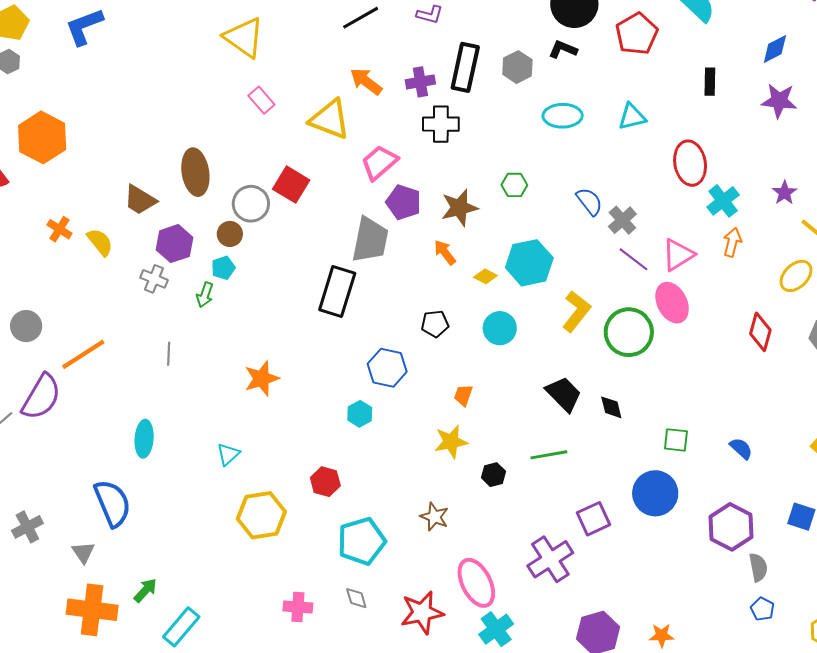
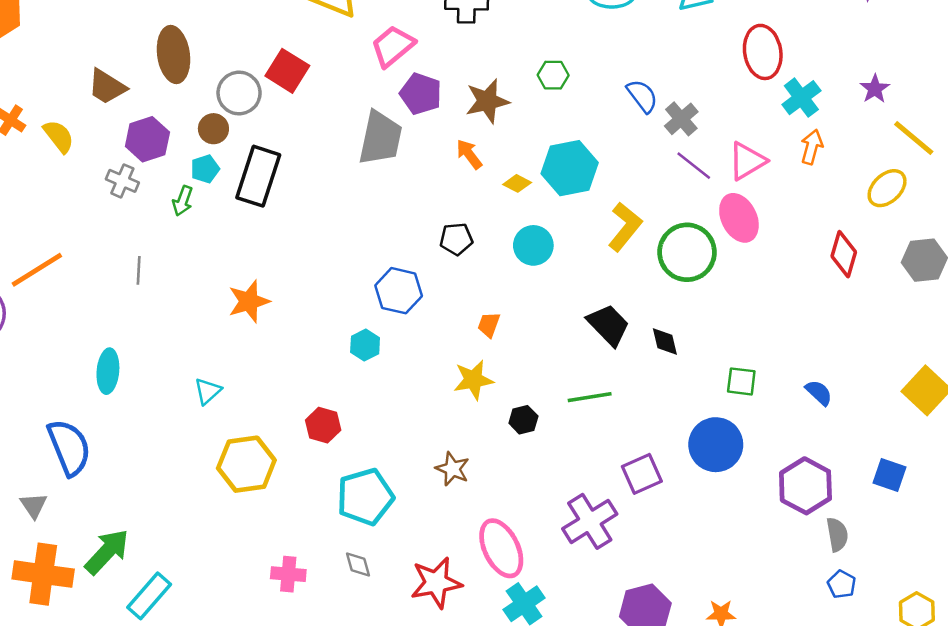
black rectangle: (337, 291) -> (258, 176), moved
green arrow: (145, 590) -> (107, 552), size x1.6

